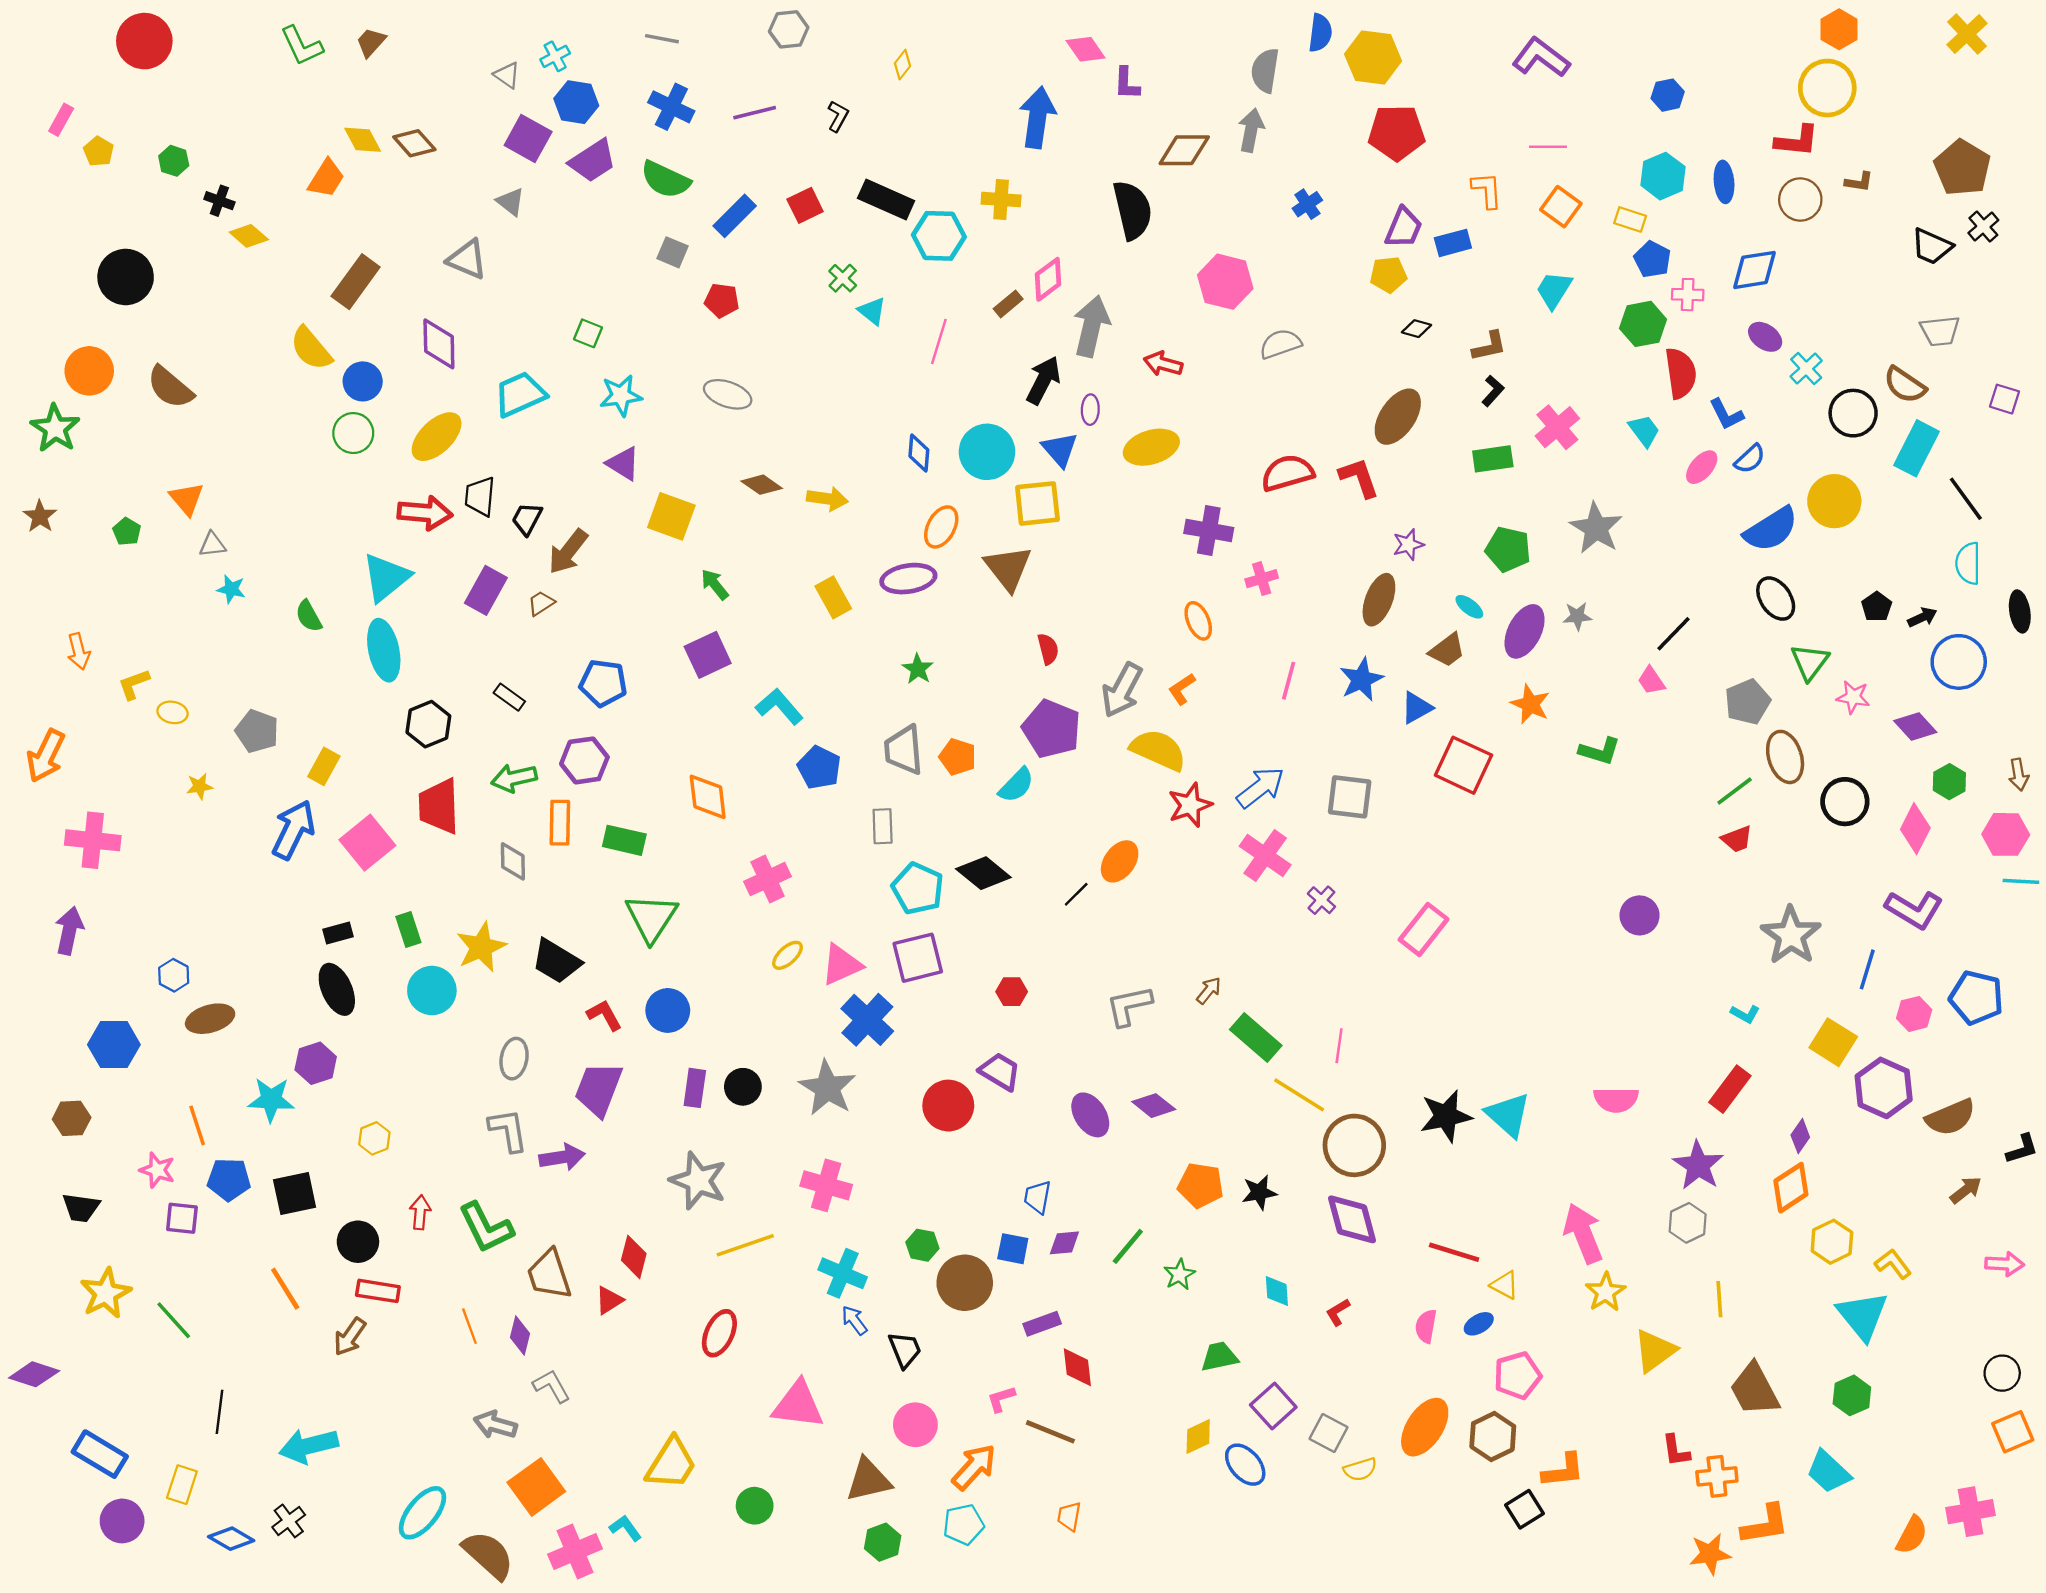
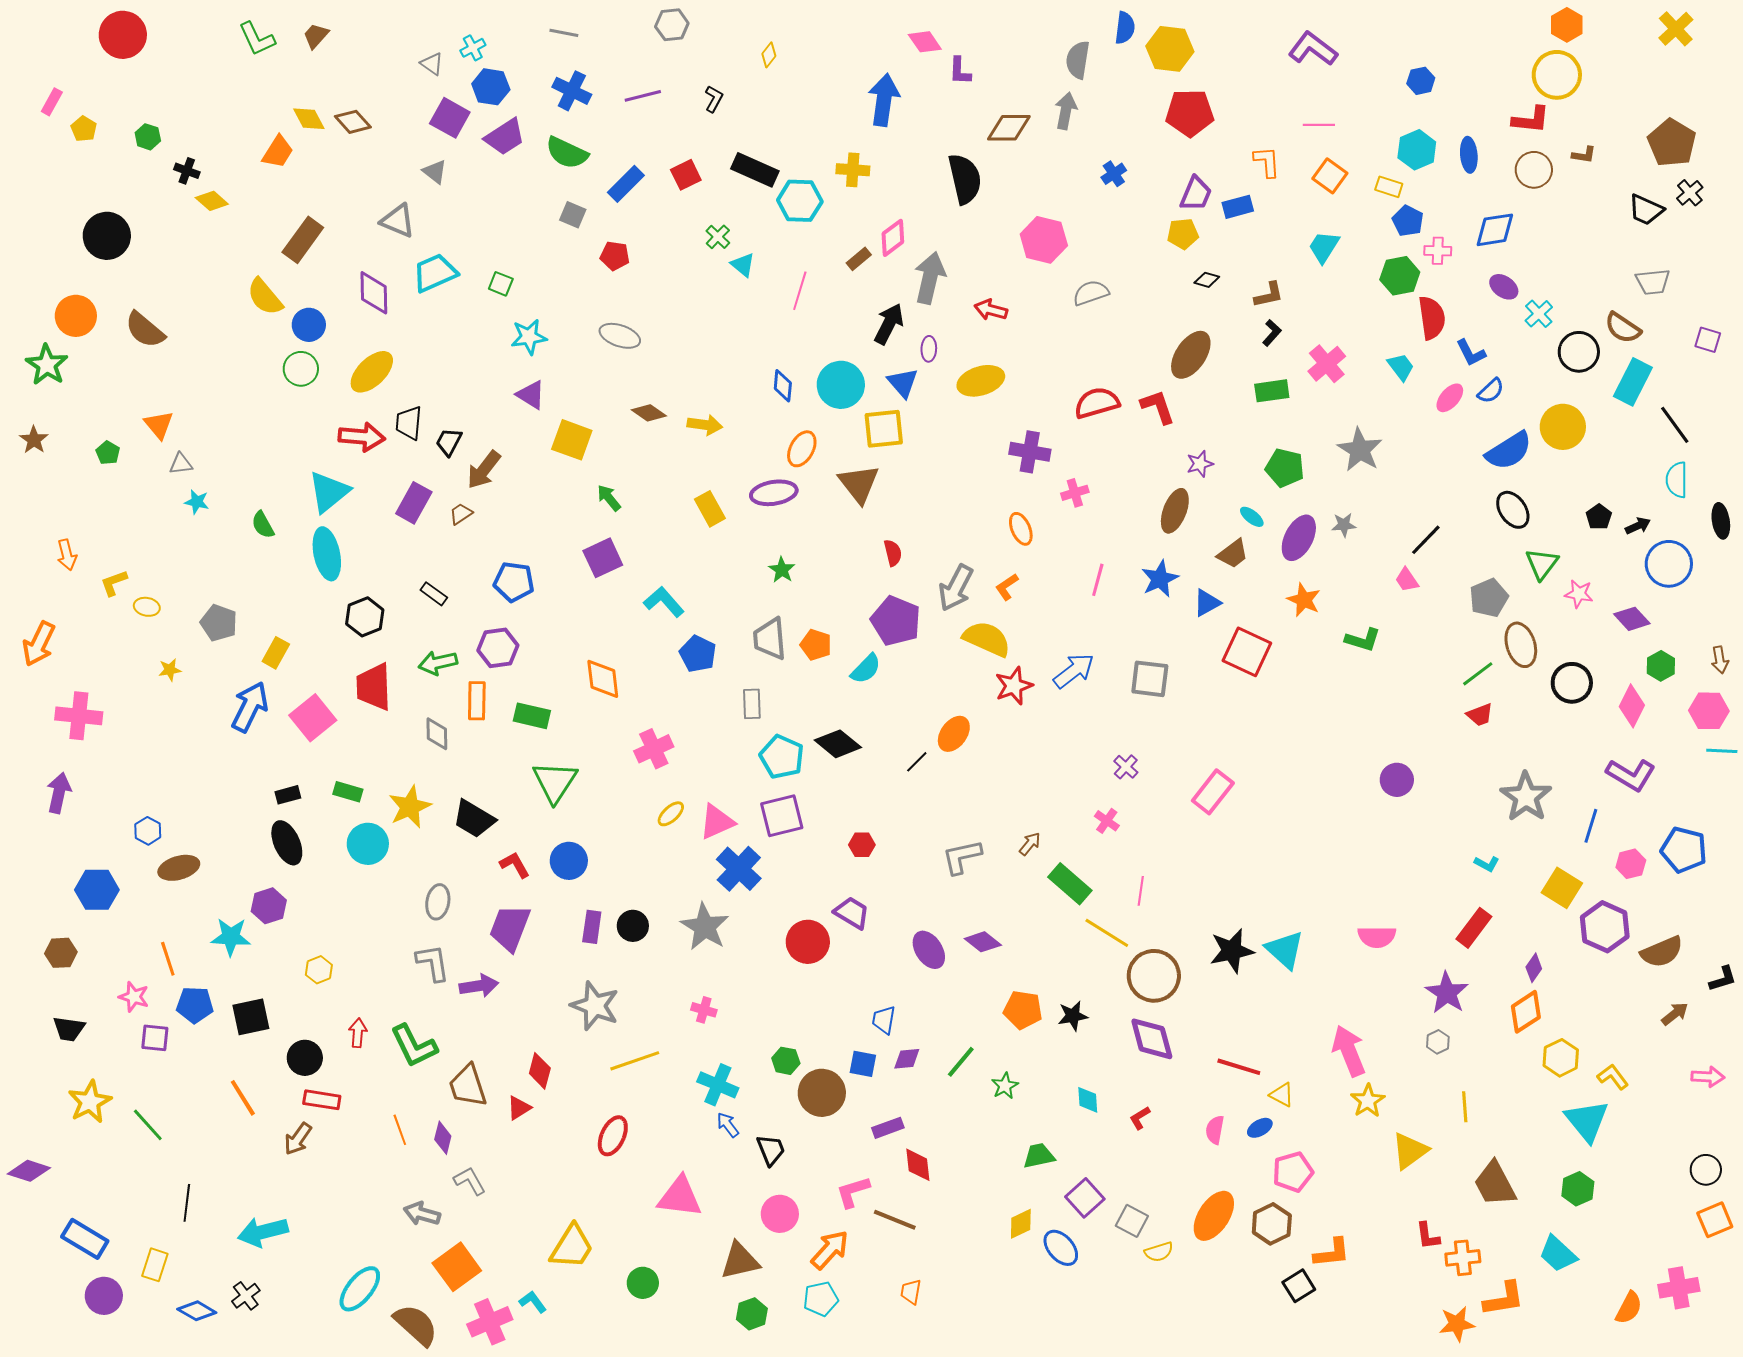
cyan trapezoid: (520, 394) -> (435, 273), moved
pink cross: (1265, 856) -> (1107, 821), moved, size x0.6
green rectangle: (408, 929) -> (348, 792), turned -56
pink cross: (826, 1185) -> (704, 1010), size x0.6
gray hexagon: (1688, 1223) -> (1438, 1042), size x0.7
pink L-shape: (1001, 1399) -> (853, 1192), size x1.4

